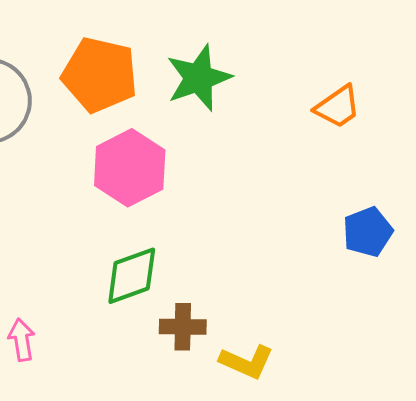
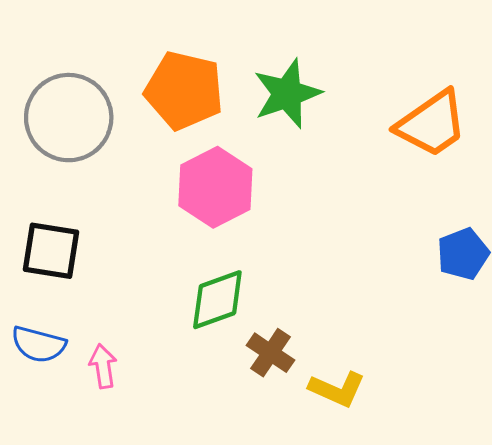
orange trapezoid: (338, 107) -> (432, 124), size x1.5
brown cross: (183, 327) -> (271, 353), turned 33

